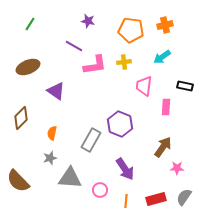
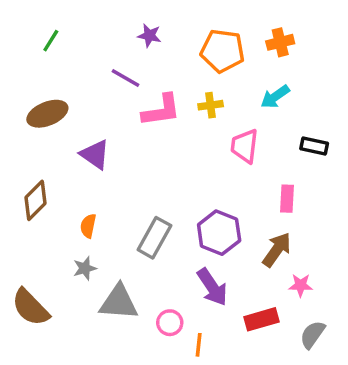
pink rectangle: (166, 107) -> (287, 199), moved
purple hexagon: (120, 124) -> (219, 233), moved
red rectangle: (156, 199) -> (262, 319), moved
orange line: (126, 201) -> (199, 345), moved

